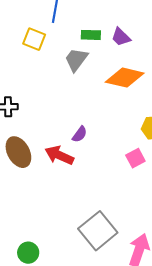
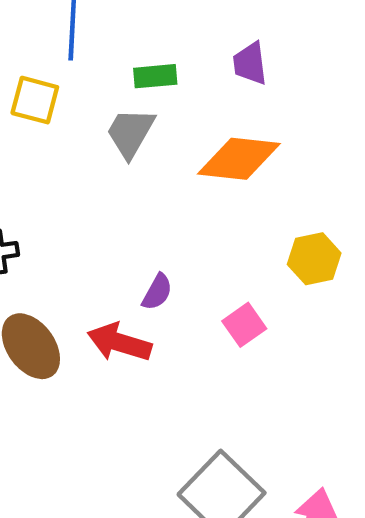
purple trapezoid: (121, 37) -> (250, 64), moved, turned 45
pink square: (135, 158) -> (244, 325), moved

